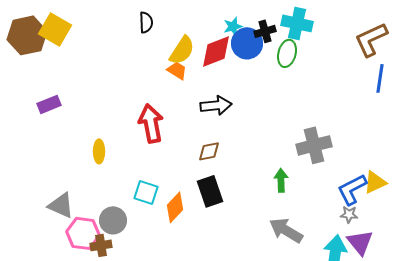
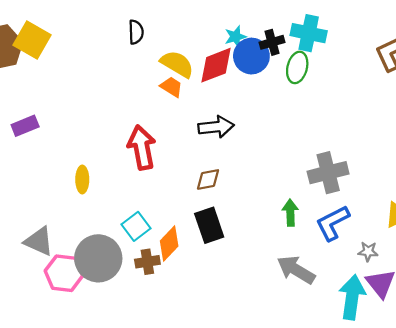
yellow semicircle: (182, 50) -> (177, 64), turned -92
blue L-shape: (352, 189) -> (333, 223), moved
cyan square: (146, 192) -> (136, 226), turned 35
gray circle: (113, 220) -> (98, 258), size x1.5
brown cross: (101, 245) -> (147, 262), moved

